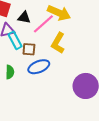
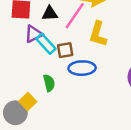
blue ellipse: (39, 67) -> (82, 68), turned 35

